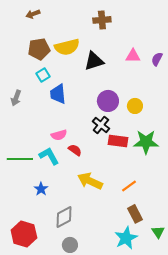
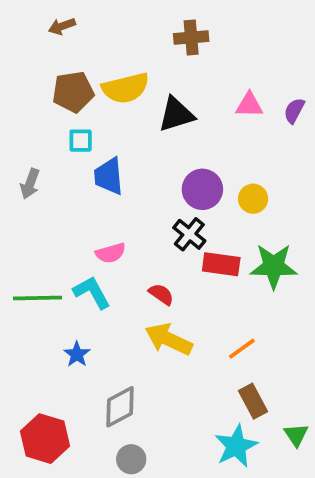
cyan square: (43, 75) -> (81, 141), turned 32
red semicircle: (75, 150) -> (161, 294), moved

